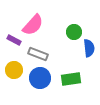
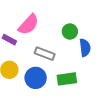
gray rectangle: (38, 54) -> (45, 54), moved

